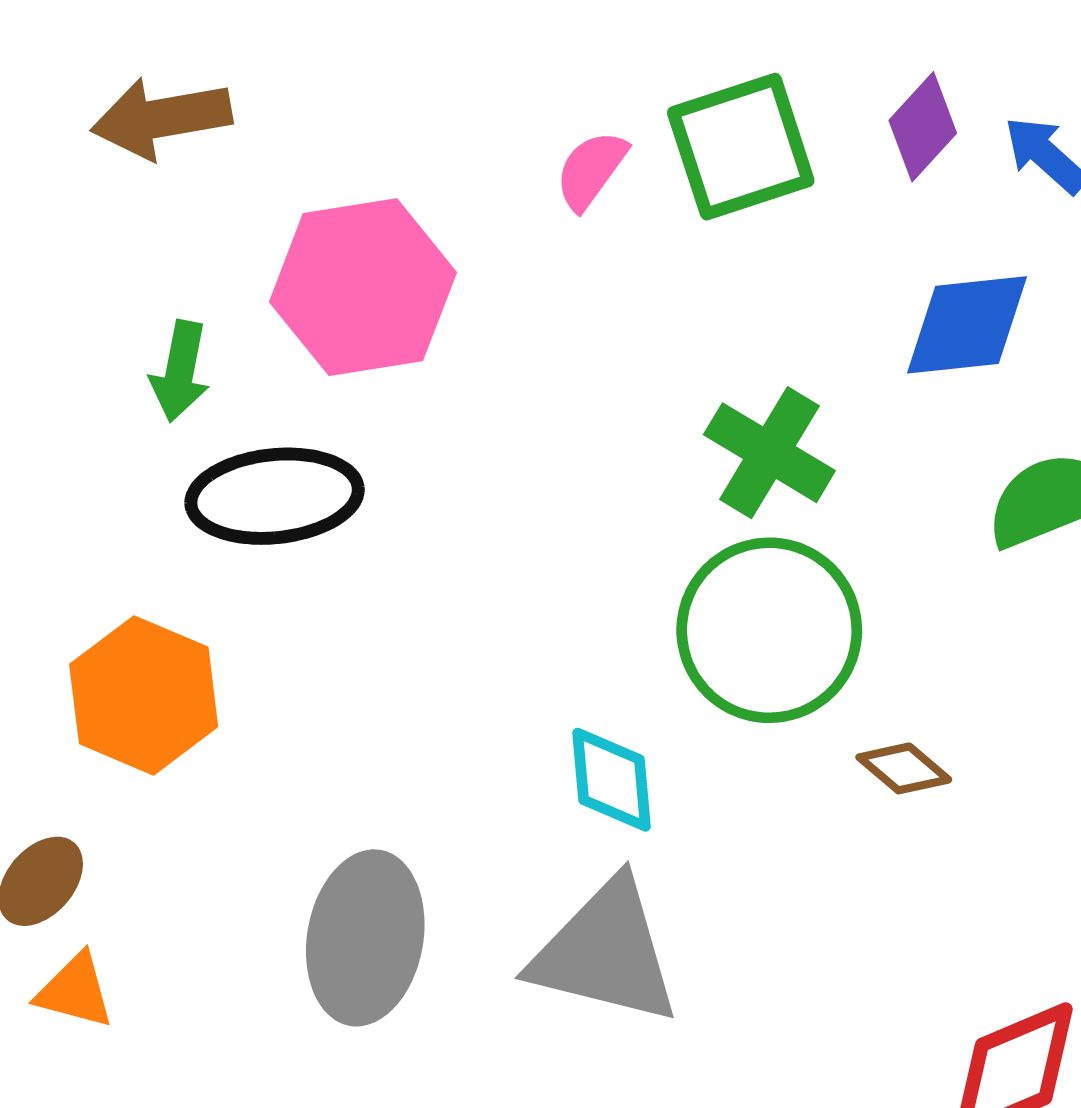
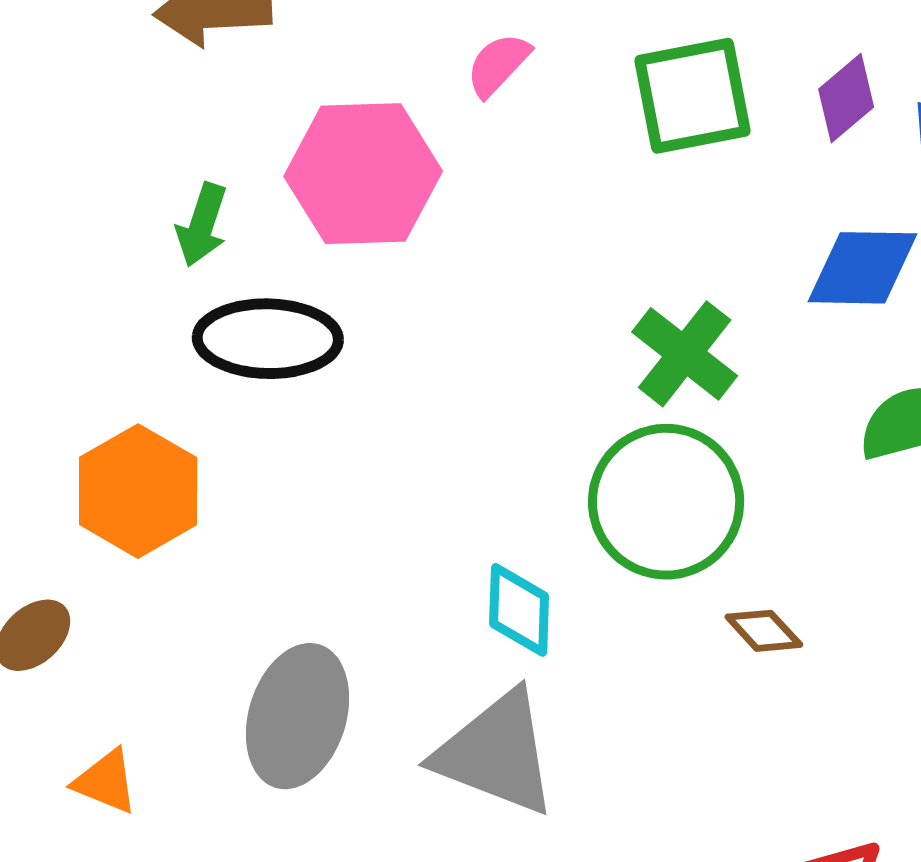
pink semicircle: (591, 170) -> (498, 65), moved
orange triangle: (75, 991) -> (106, 782), moved

